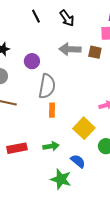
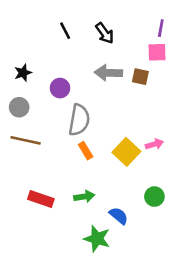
orange rectangle: (52, 110) -> (86, 151), turned -32
yellow square: (84, 128) -> (126, 152), moved
red rectangle: (17, 148) -> (41, 199), turned 30

